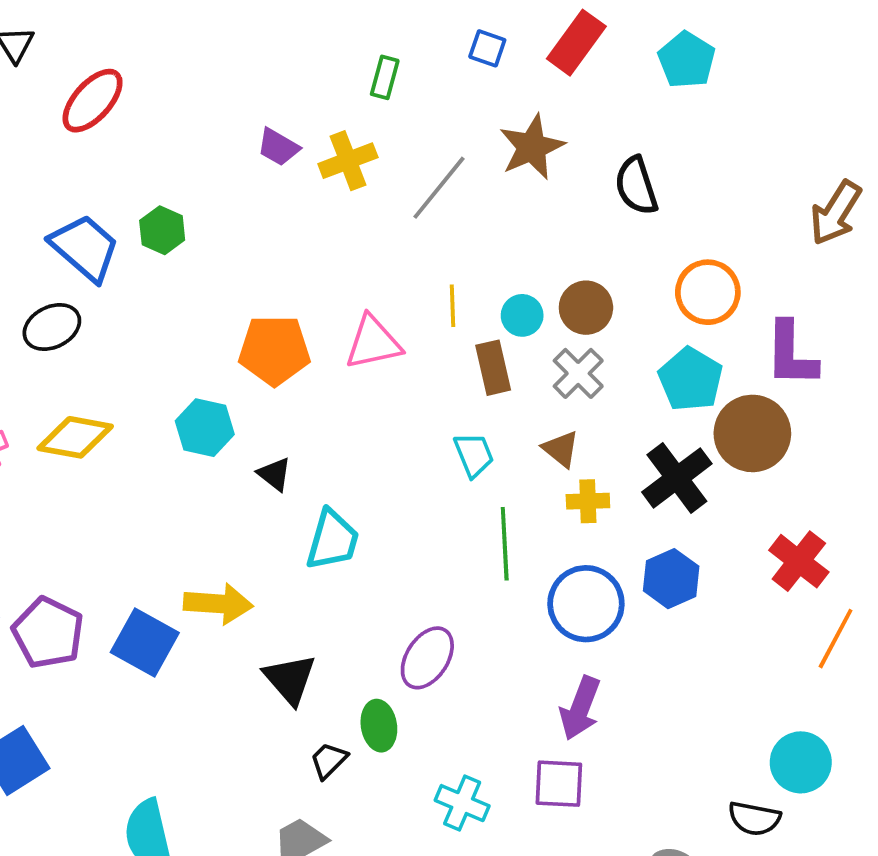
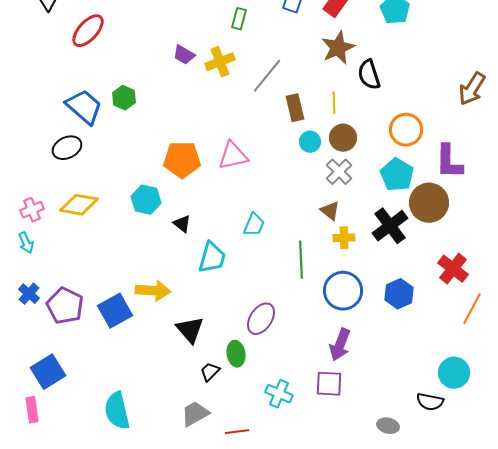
brown star: (532, 147) -> (338, 48), moved
yellow line: (452, 306) -> (334, 103), moved
brown rectangle: (493, 368) -> (295, 108), moved
cyan trapezoid: (474, 455) -> (254, 225), moved, turned 45
blue hexagon: (671, 579) -> (399, 294), moved
blue square: (145, 642) -> (115, 311), turned 32

